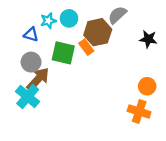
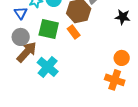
blue triangle: (31, 34) -> (21, 13), turned 40
orange rectangle: (86, 47) -> (74, 32), moved
cyan cross: (28, 97) -> (48, 67), moved

